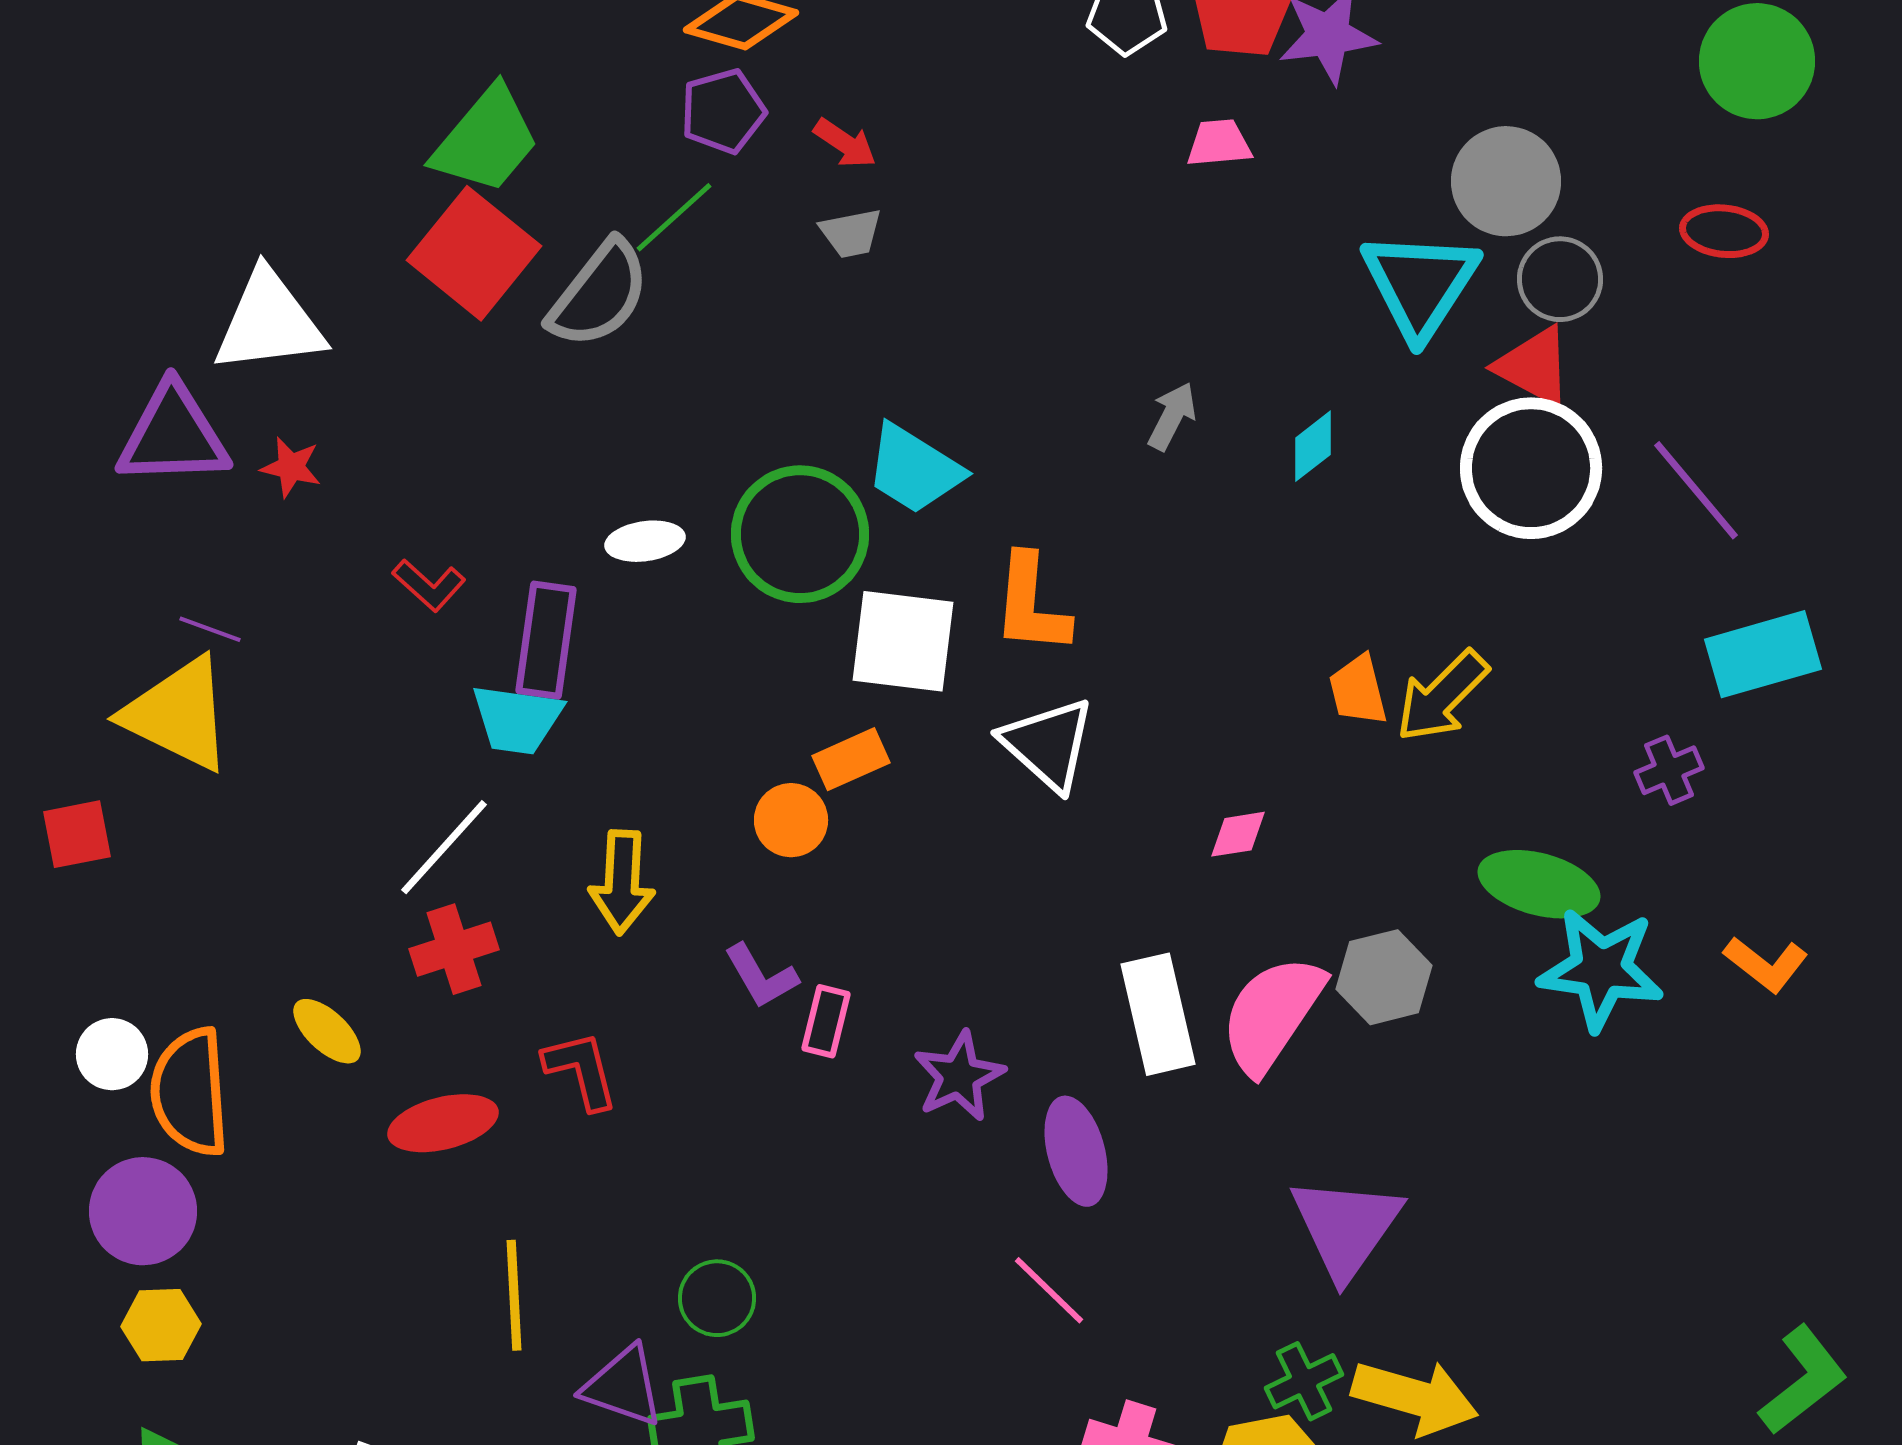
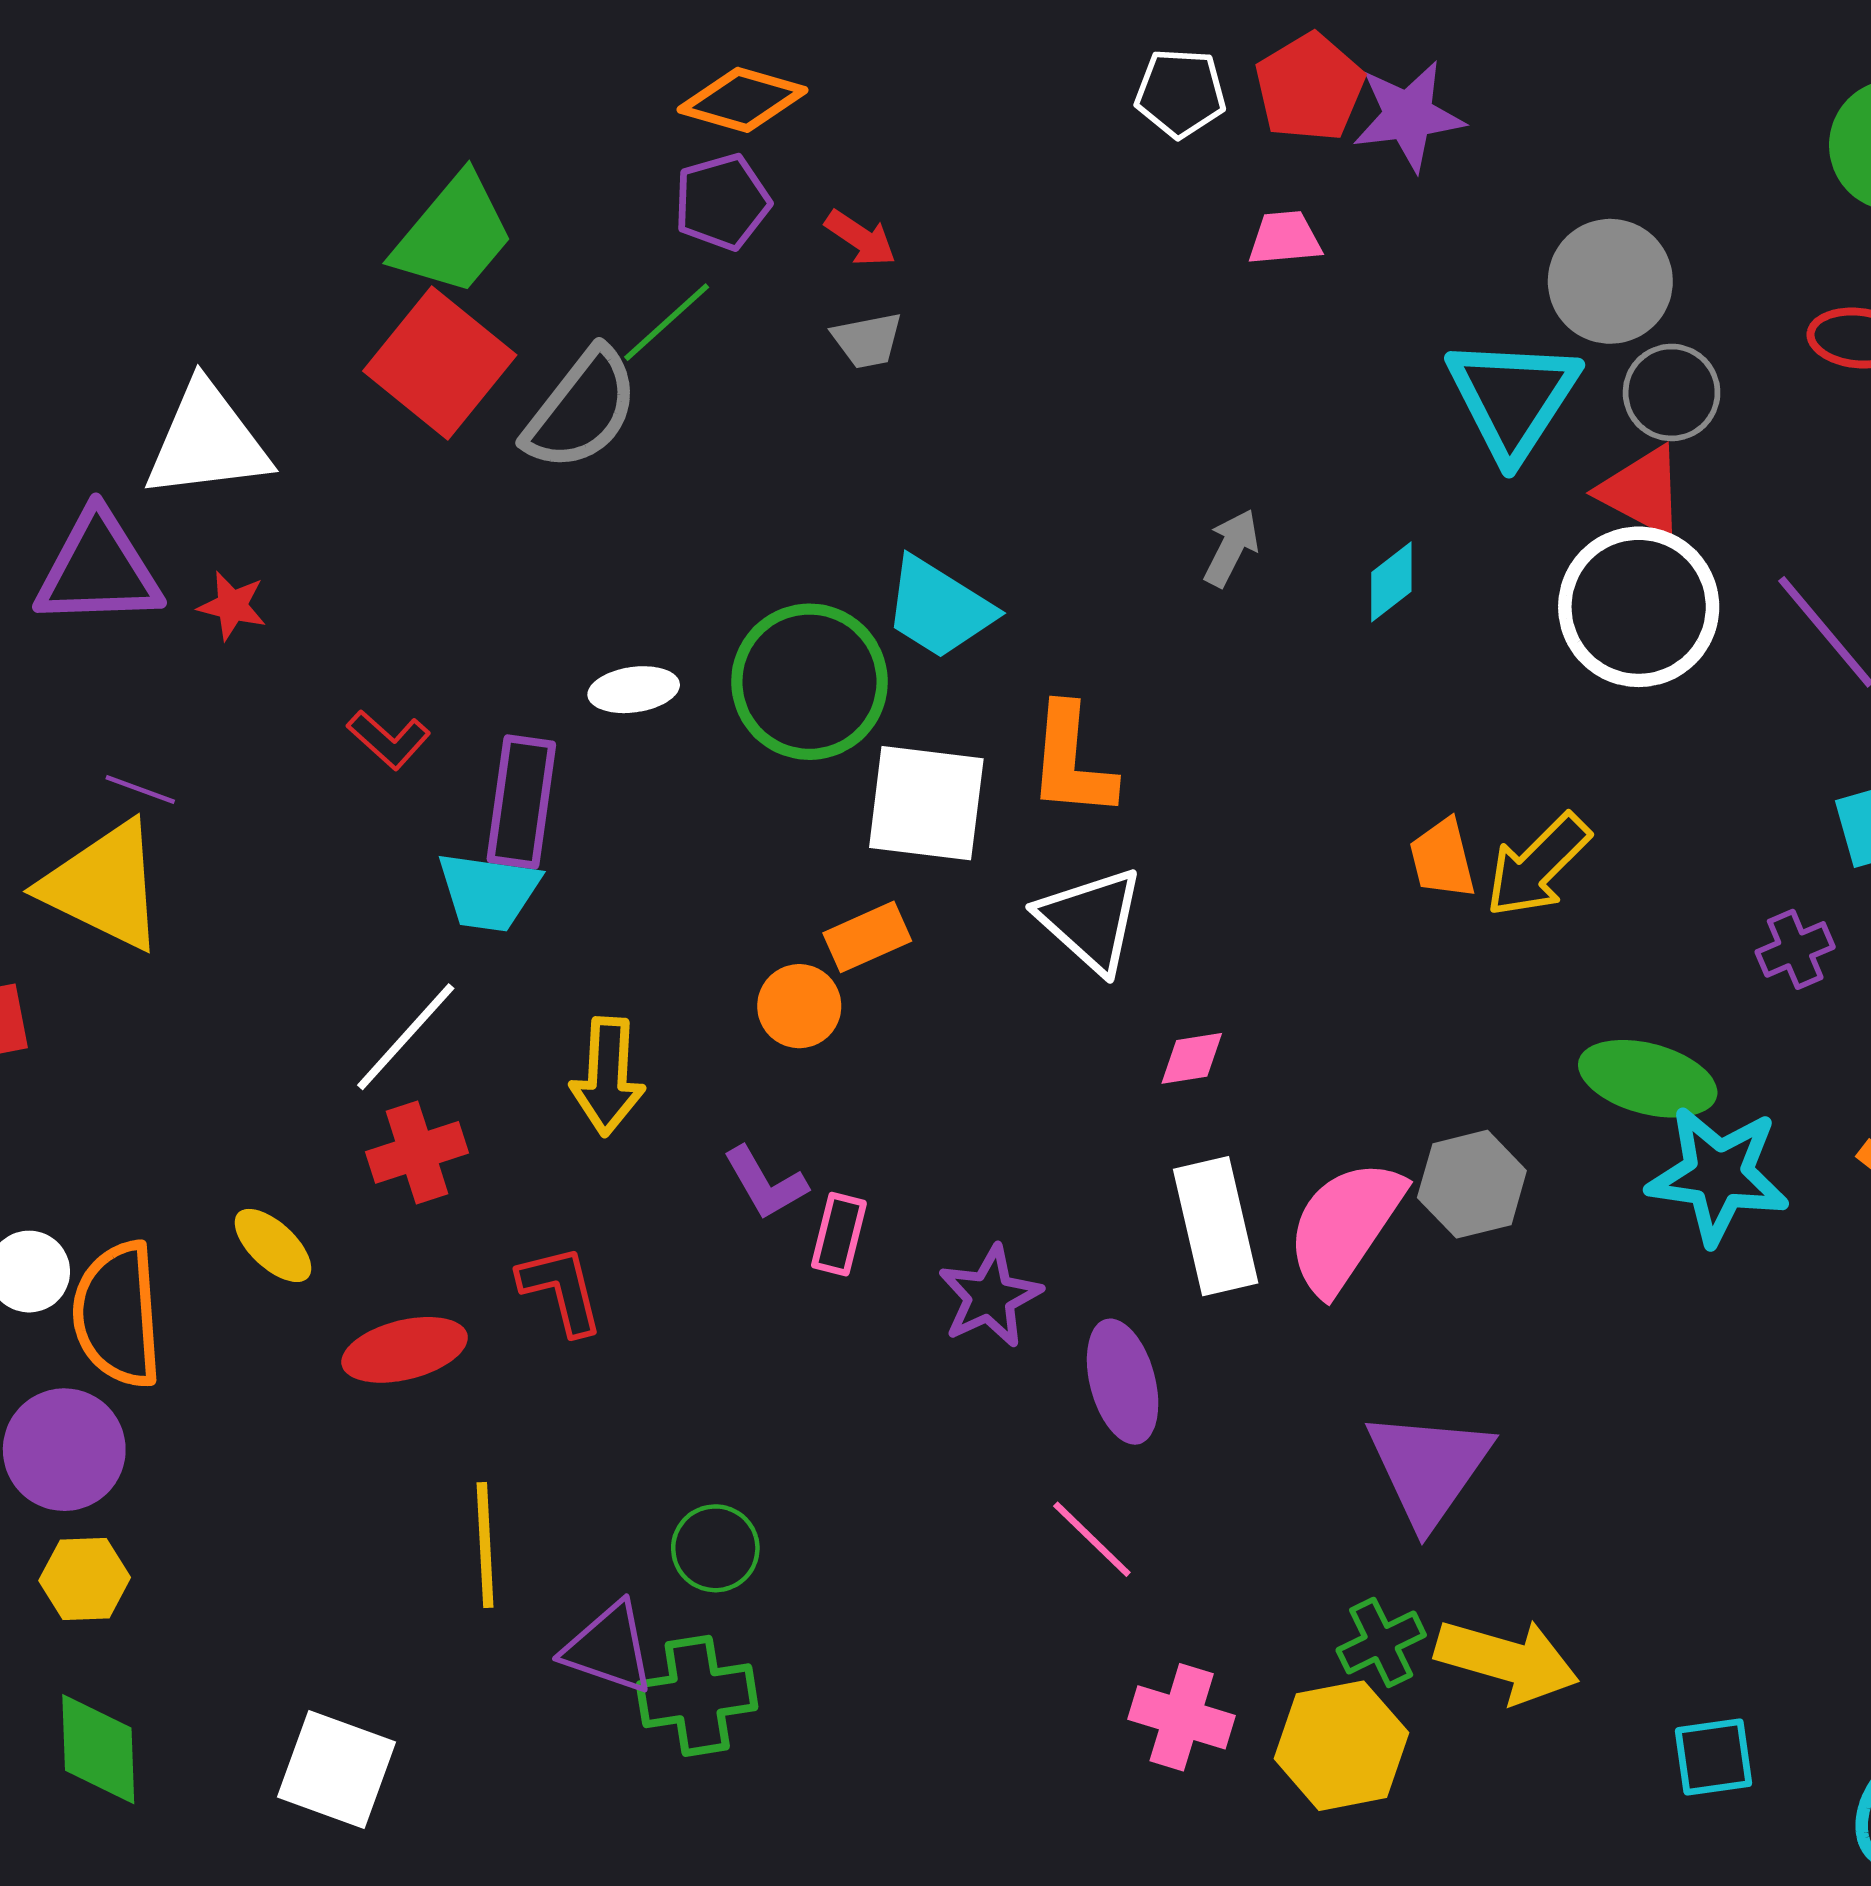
pink diamond: (1238, 834) -> (1192, 1058), moved

